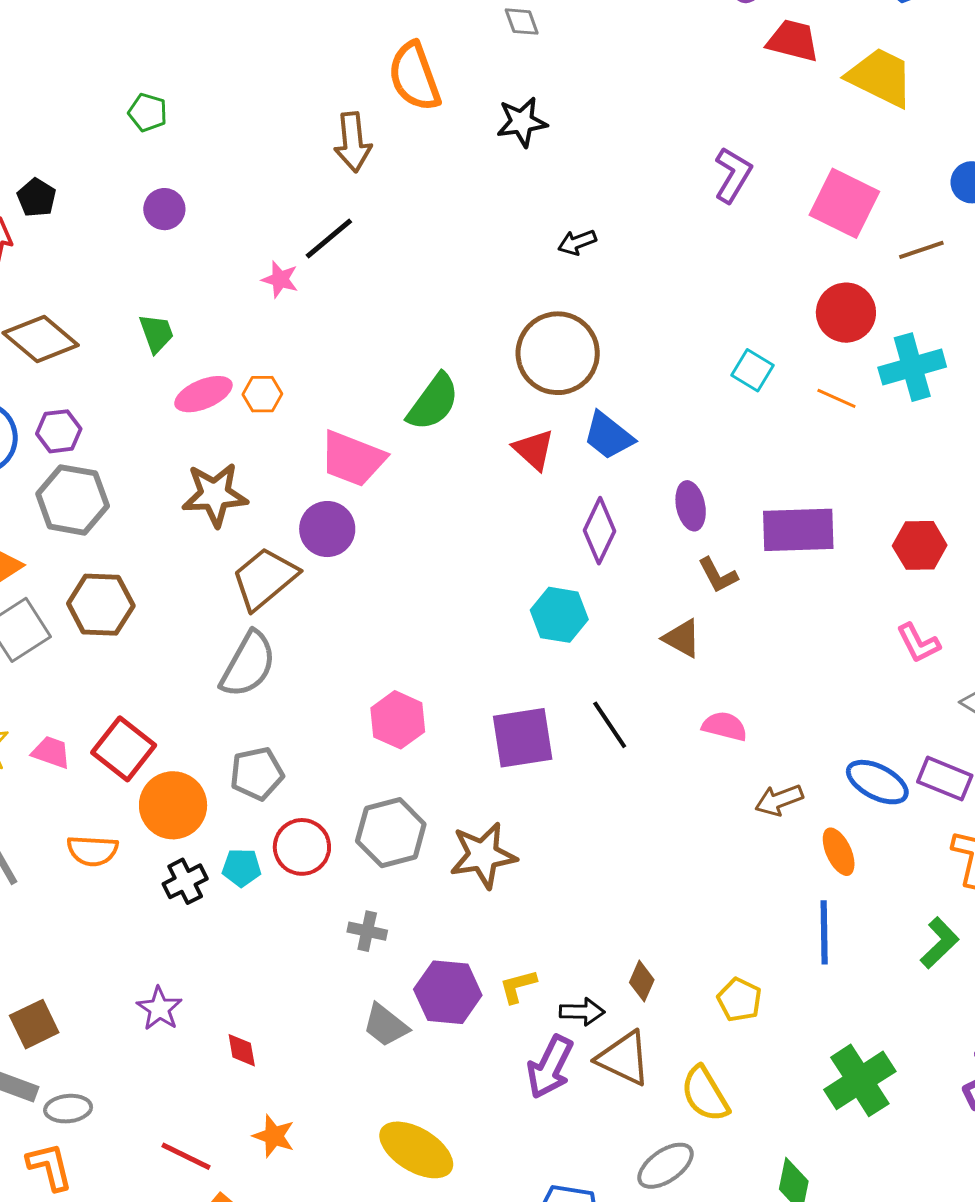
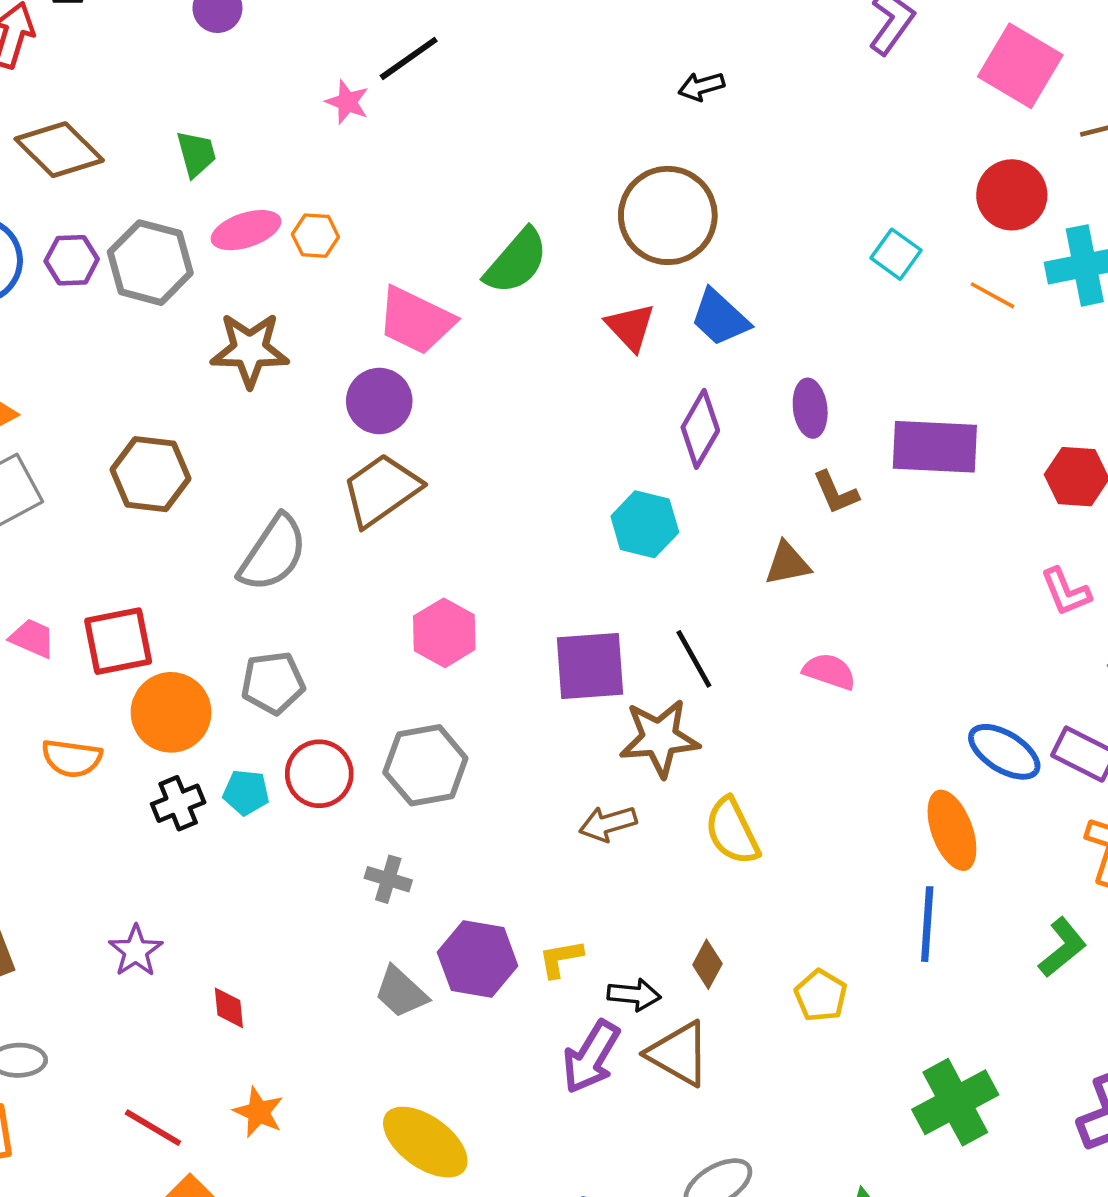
gray hexagon: (73, 500) -> (150, 263), moved
brown trapezoid: (265, 578) -> (381, 490), moved
brown hexagon: (101, 605) -> (151, 474), moved
brown triangle: (682, 638) -> (787, 564), turned -45
red square: (124, 749) -> (118, 641), turned 36
brown arrow: (779, 800) -> (608, 824), moved
orange ellipse: (839, 852) -> (952, 830), size x1.4
brown star: (483, 855) -> (659, 738), moved
yellow semicircle: (705, 1094) -> (732, 831), moved

